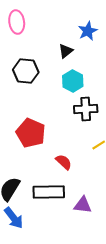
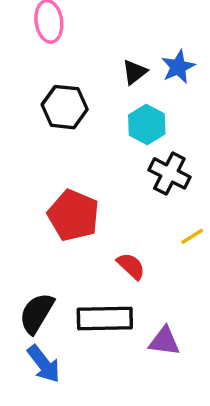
blue star: (88, 31) -> (178, 67), moved
black cross: (86, 109) -> (169, 173), turned 30

